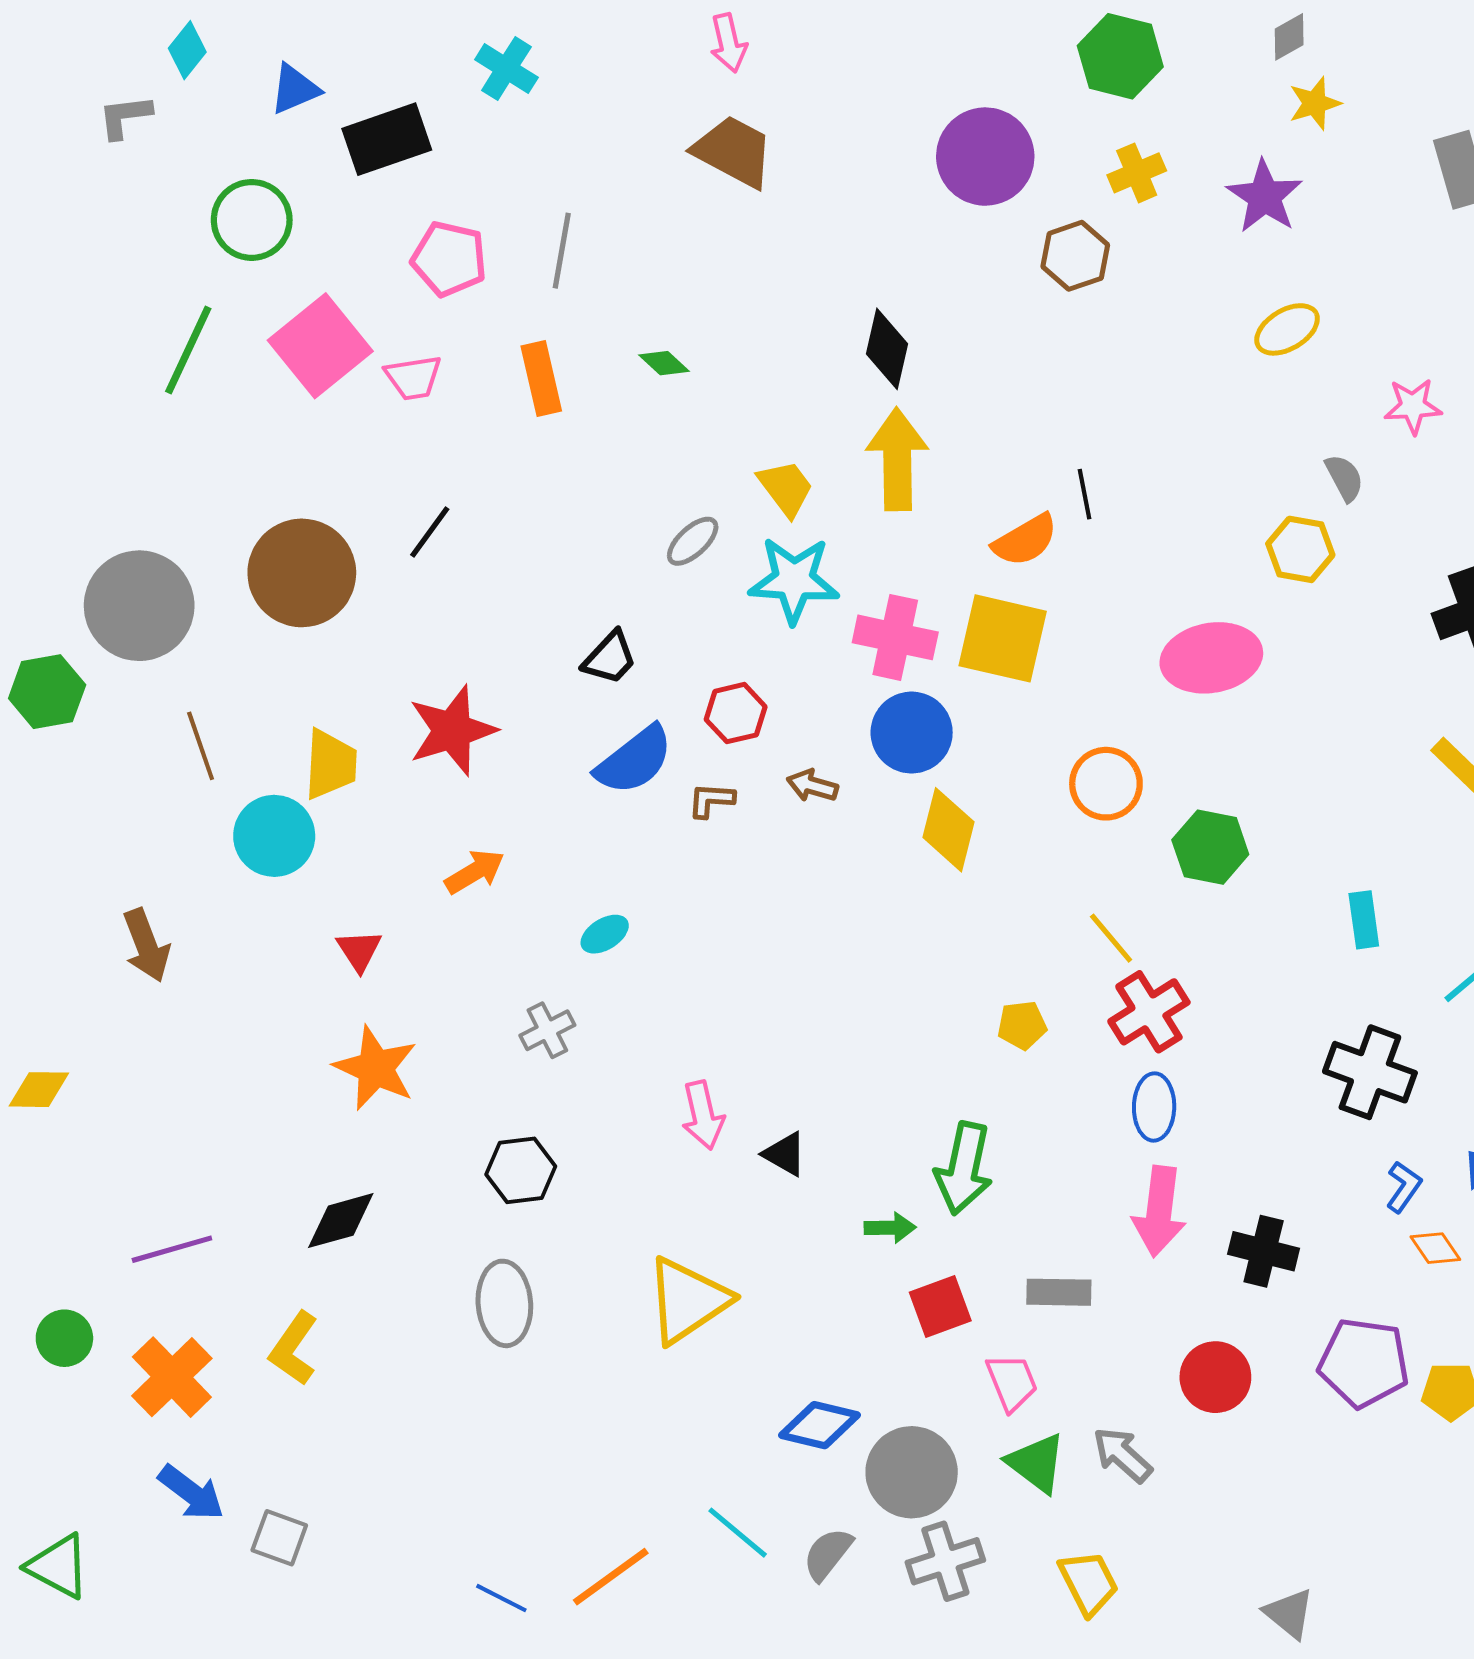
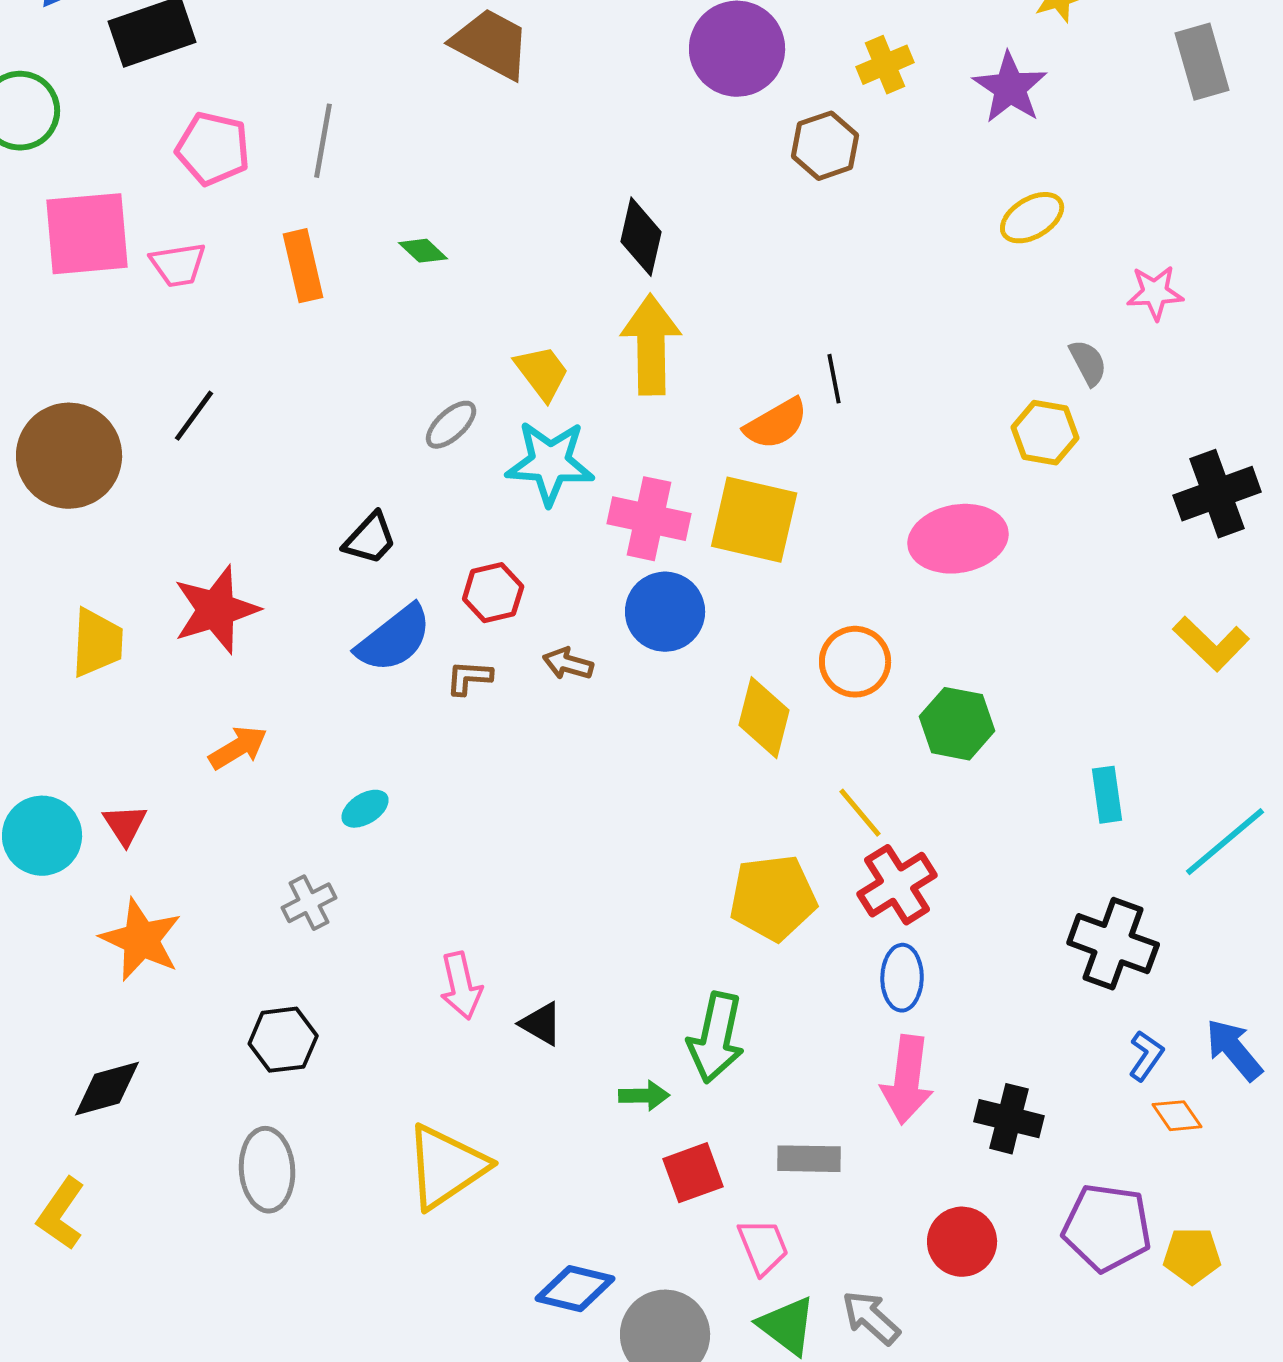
pink square: (320, 346) -> (87, 234), turned 34
yellow diamond: (948, 830) -> (764, 718), moved
cyan circle: (274, 836) -> (42, 836), moved
yellow pentagon: (1022, 1025) -> (773, 898), size x1.8

